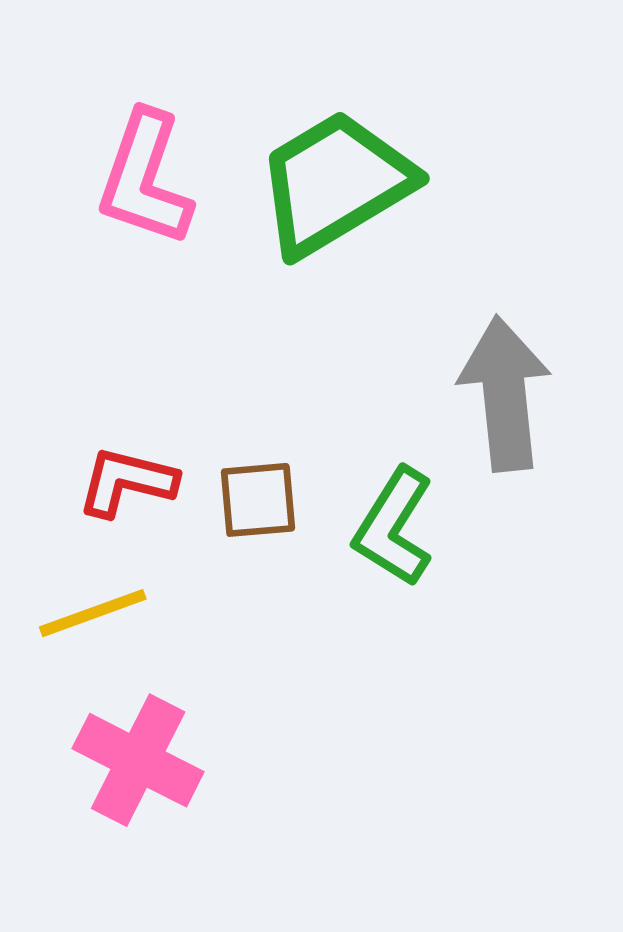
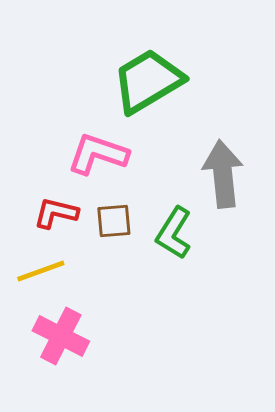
pink L-shape: (145, 179) -> (98, 154), moved, turned 90

